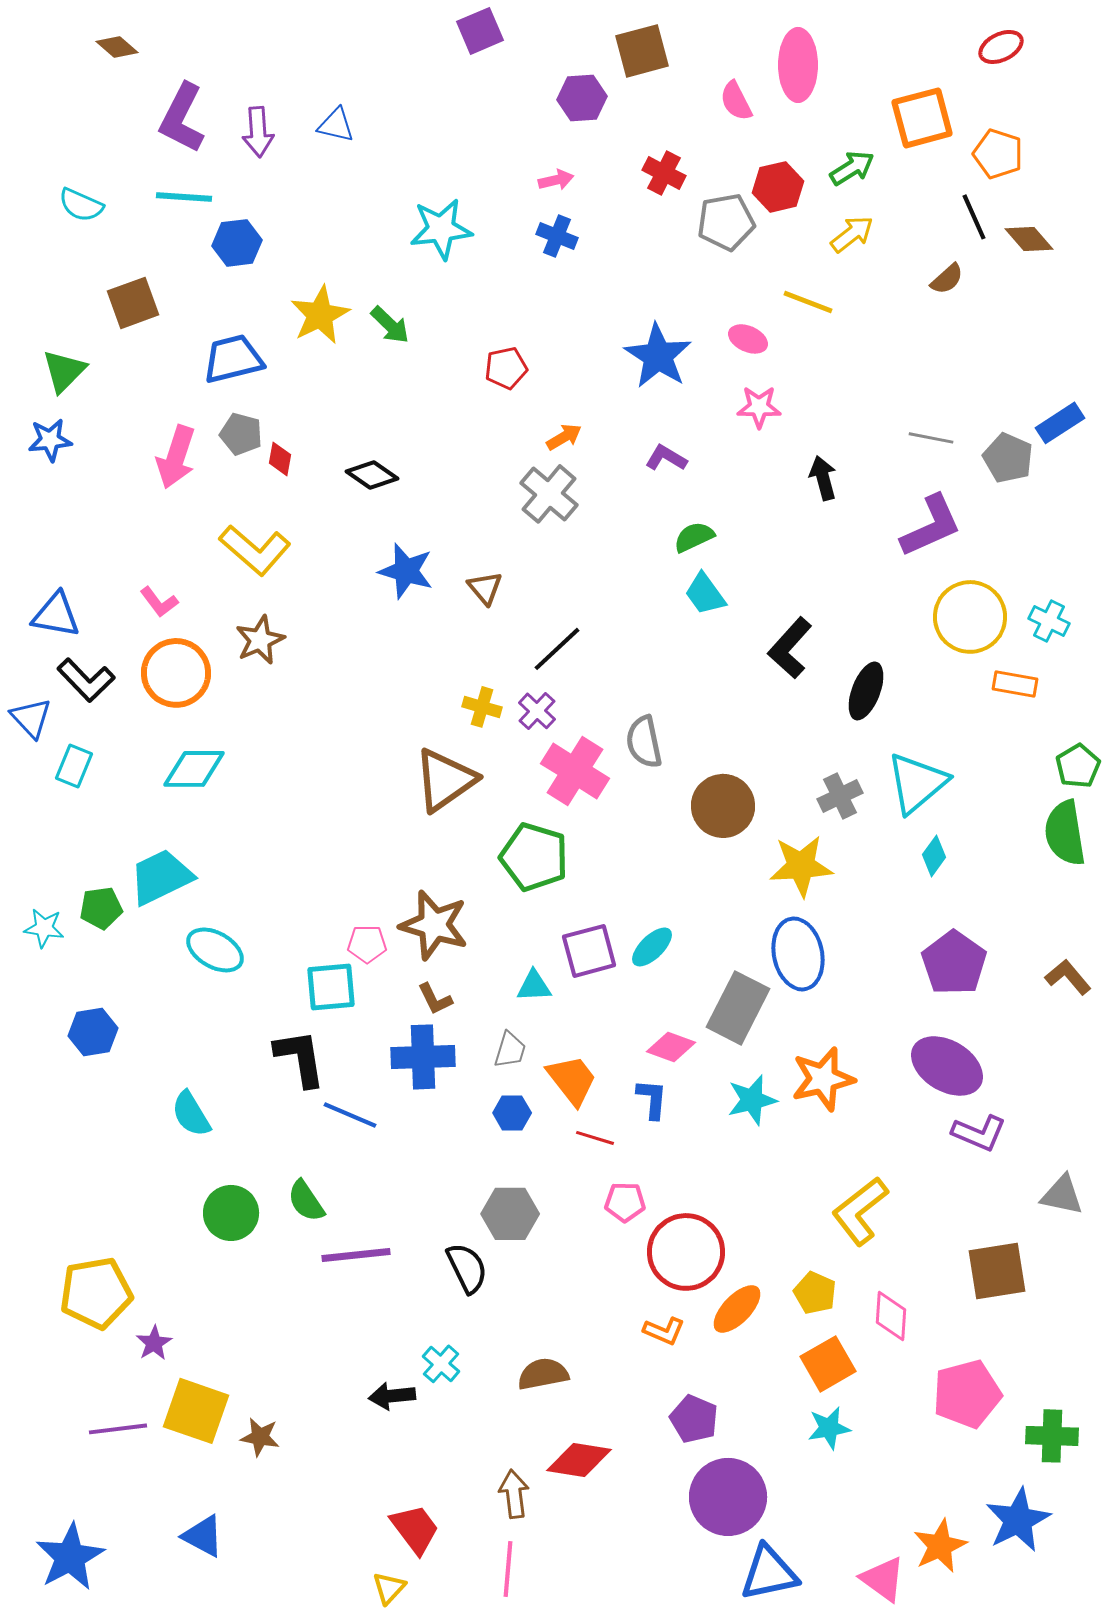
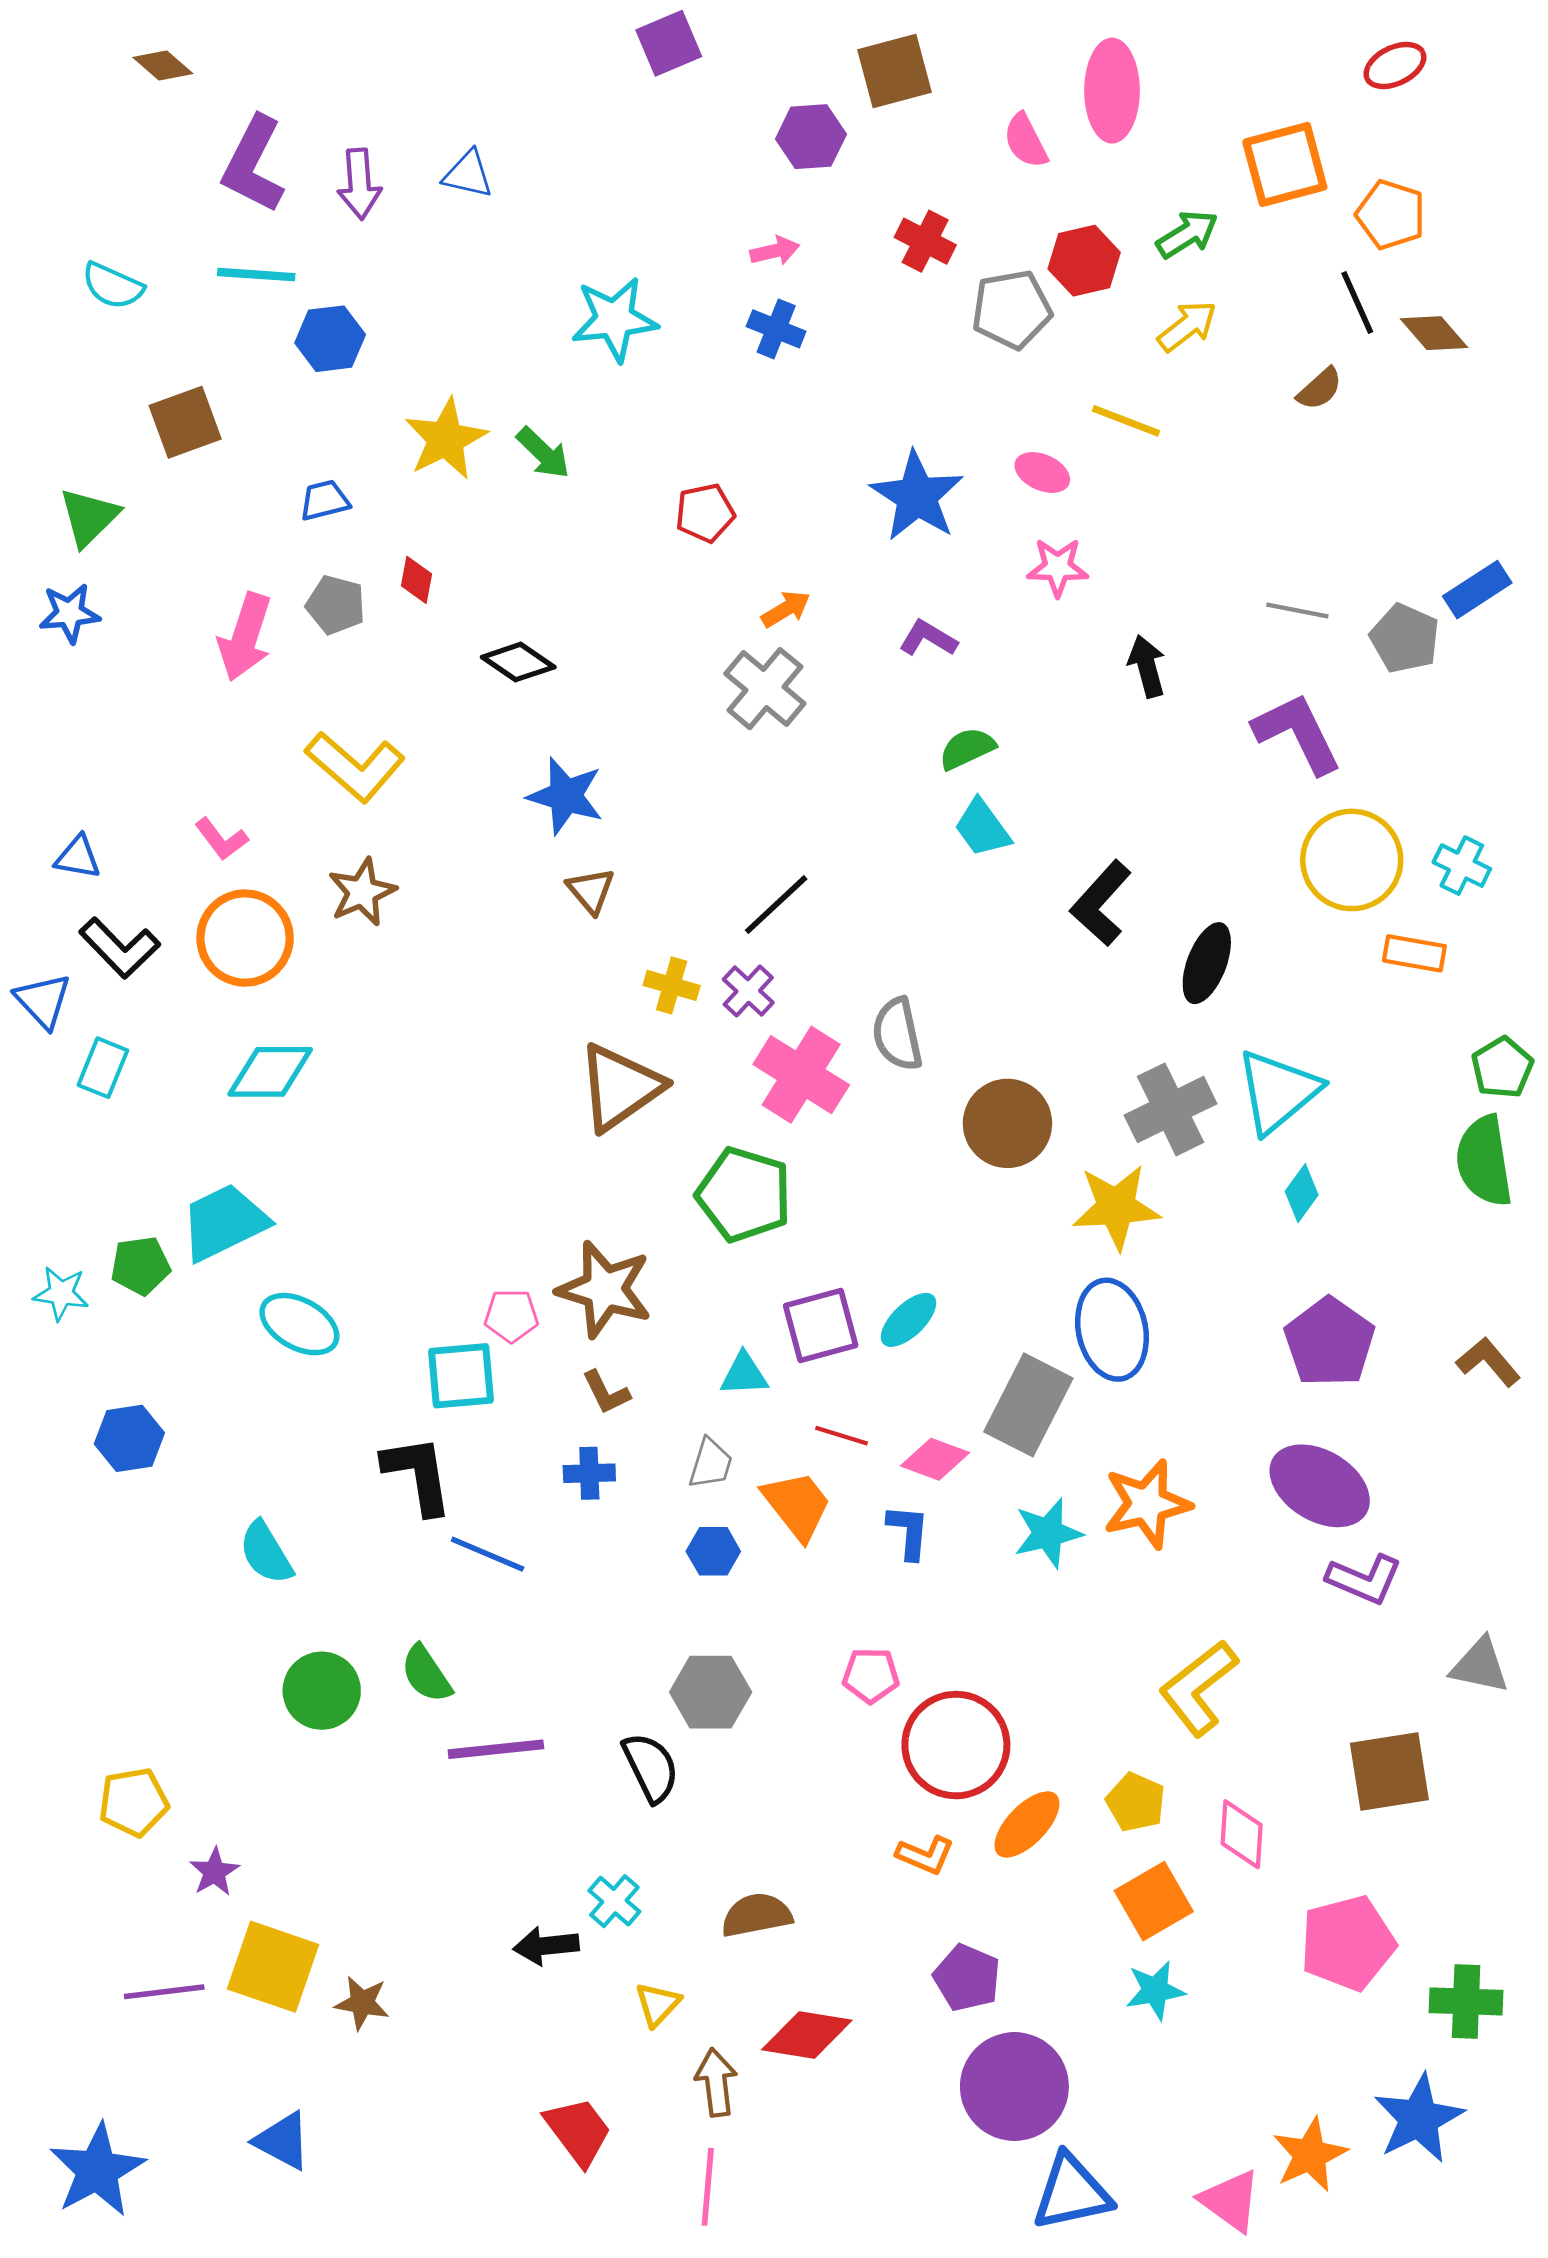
blue trapezoid: (233, 359) -> (324, 500), size x0.6
red diamond: (280, 459) -> (416, 580), moved
purple L-shape: (931, 526) -> (1297, 733), turned -92
brown triangle: (485, 588) -> (591, 891), moved
blue triangle: (56, 615) -> (78, 857), size x0.7
gray cross: (840, 796) -> (1171, 1109), size x1.4
blue cross: (423, 1057) -> (589, 1473), size x0.6
red line: (595, 1138) -> (842, 1436), moved
yellow pentagon: (96, 1293) -> (134, 1802), size x0.7
yellow triangle: (389, 1588) -> (658, 2004), moved

